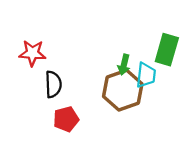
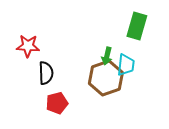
green rectangle: (167, 50) -> (137, 26), moved

